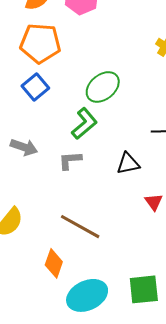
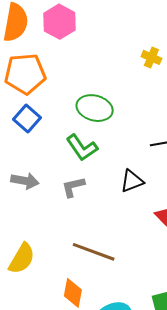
green ellipse: (103, 87) -> (95, 108), turned 64
green L-shape: (84, 124) -> (82, 148), turned 104

